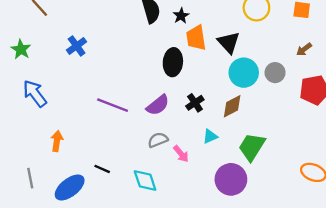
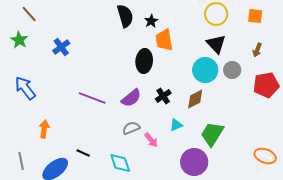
black triangle: (229, 42) -> (216, 44), moved
green star: (21, 49) -> (19, 40), moved
brown arrow: (304, 49) -> (257, 50), turned -32

